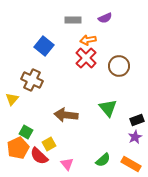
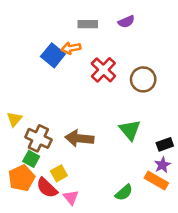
orange arrow: (88, 40) -> (71, 48), moved
brown cross: (32, 80) -> (38, 138), moved
pink triangle: (67, 164) -> (71, 197), moved
orange rectangle: (131, 164) -> (156, 181), moved

